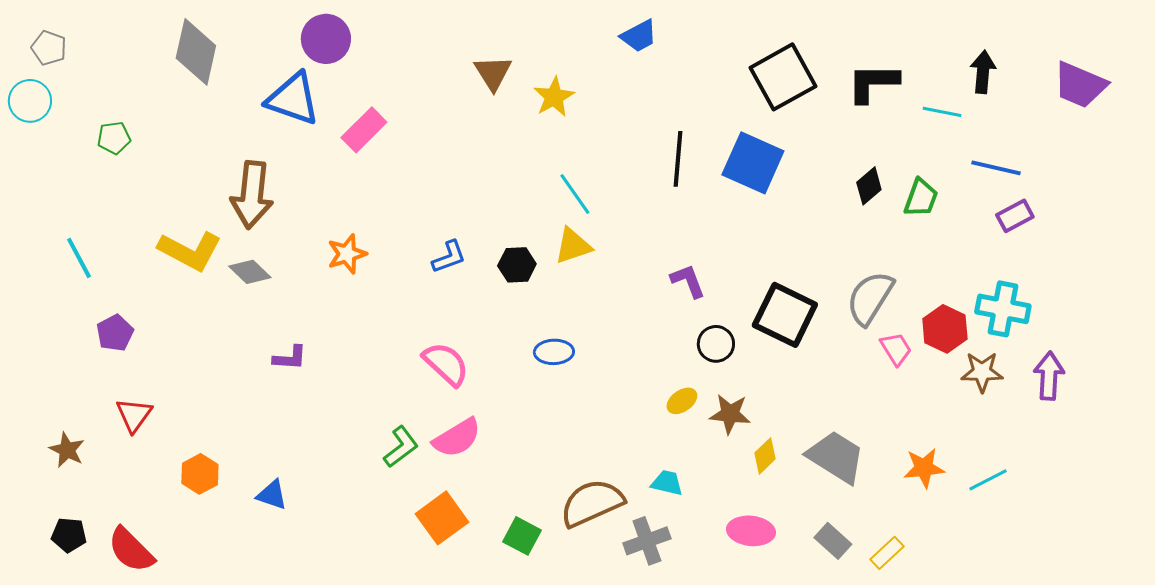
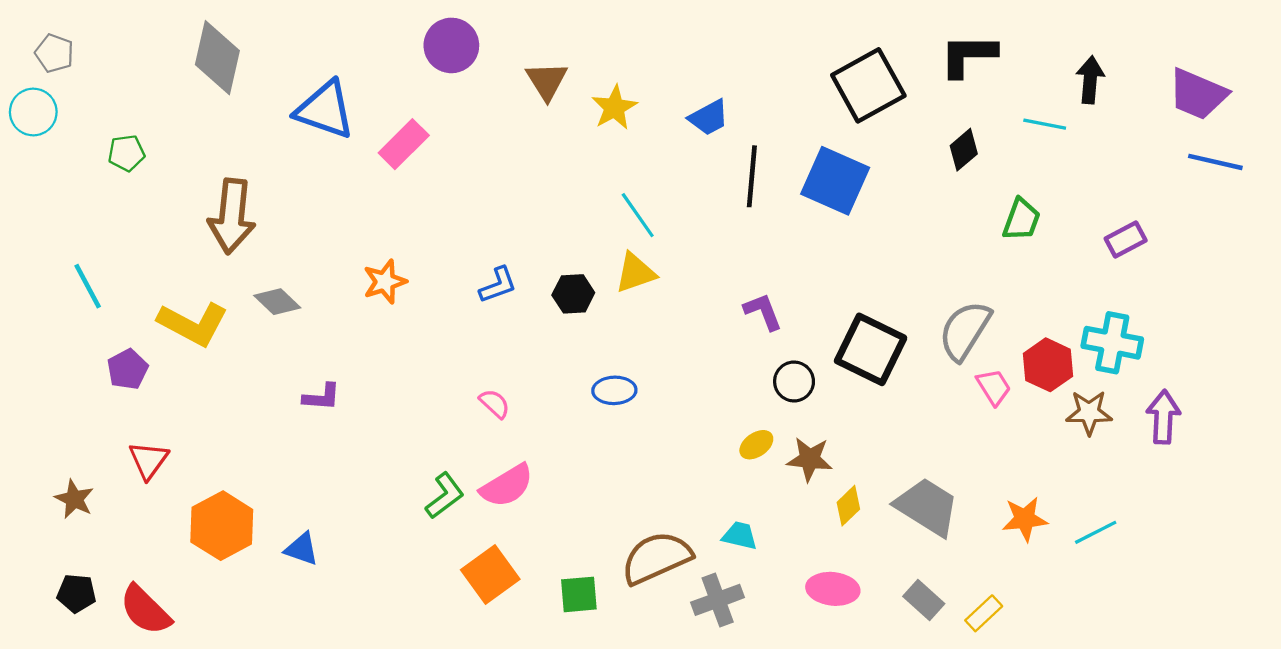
blue trapezoid: (639, 36) -> (709, 118), moved
purple circle: (326, 39) -> (451, 45), moved
black L-shape: (873, 83) -> (968, 55), moved
blue line: (996, 168) -> (1215, 162), moved
black diamond: (869, 186) -> (964, 150), moved
brown arrow: (252, 195) -> (232, 216), moved
yellow L-shape: (190, 251) -> (193, 324), moved
pink semicircle: (446, 364) -> (495, 404), size x0.6
orange hexagon: (200, 474) -> (222, 526), size x1.5
green square: (522, 536) -> (579, 594), turned -33

